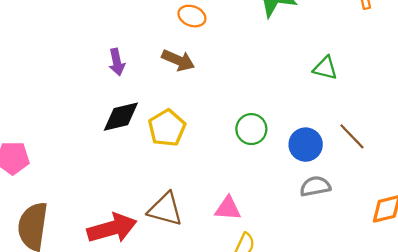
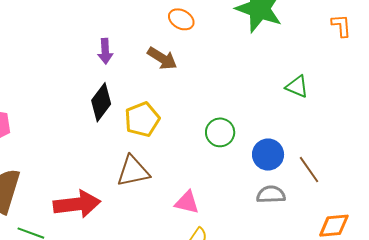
black diamond: (121, 117) -> (101, 102), turned -48
brown line: (352, 136) -> (309, 170), moved
brown triangle: (165, 209) -> (133, 171), moved, turned -36

